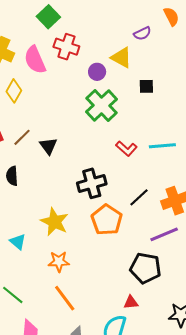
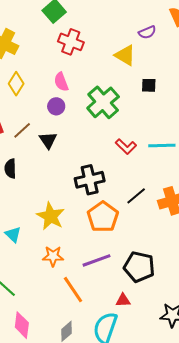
pink semicircle: (35, 60) -> (61, 82), moved, size x0.7
purple circle: (97, 72) -> (56, 106), moved
purple line: (164, 234) -> (97, 260), moved
orange line: (65, 298) -> (73, 290), moved

